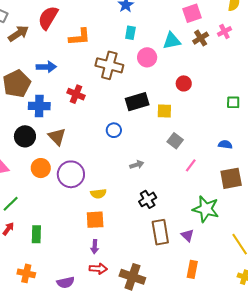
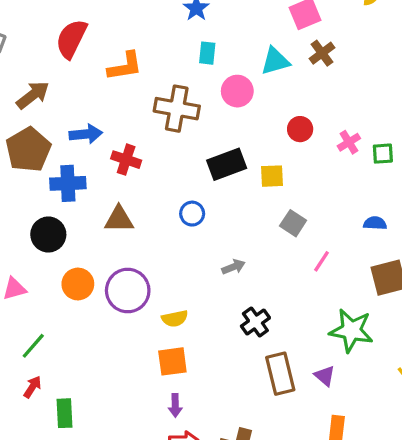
pink cross: (224, 31) -> (349, 142), moved
brown arrow: (18, 34) -> (33, 95), moved
blue arrow: (46, 67) -> (86, 134), moved
brown triangle: (57, 137) -> (119, 219), moved, turned -42
green rectangle: (36, 234) -> (65, 413), moved

